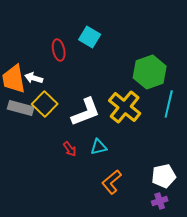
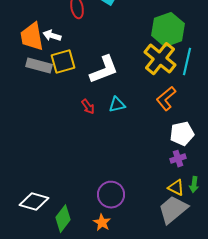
yellow square: (45, 104) -> (63, 62), turned 30
yellow cross: (125, 107) -> (160, 59), moved
orange L-shape: (112, 182) -> (166, 99), moved

